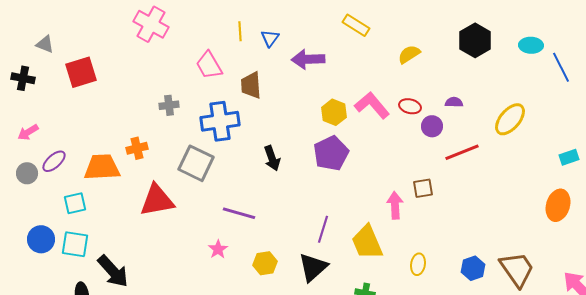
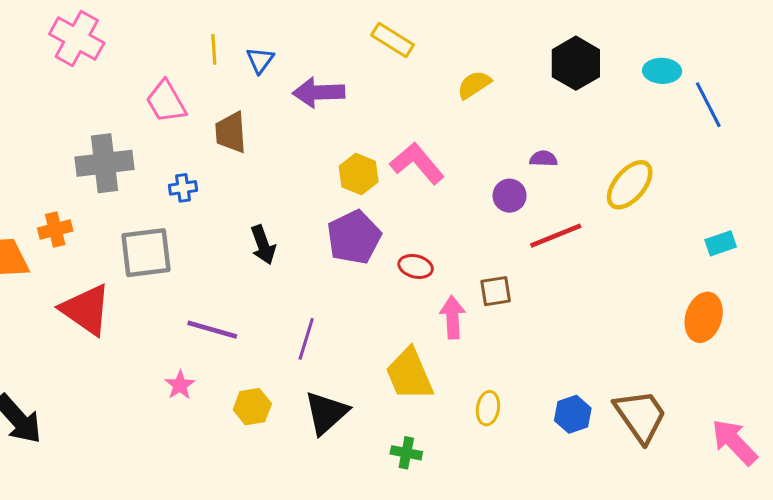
gray cross: (169, 105) -> (104, 163), size x1.8
red ellipse: (410, 106) -> (416, 266), moved
blue cross: (220, 121) -> (183, 188), size x0.5
gray square: (196, 163) -> (146, 253), turned -33
red triangle: (157, 200) -> (86, 310), turned 45
purple line: (323, 229) -> (306, 339), moved

